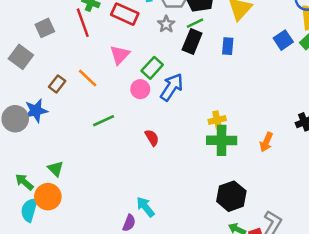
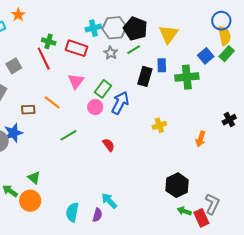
black rectangle: (192, 42) -> (145, 76), moved
brown rectangle: (57, 84) -> (28, 110), turned 56
green cross: (222, 140) -> (187, 77), moved
cyan semicircle: (29, 210) -> (72, 212), moved

